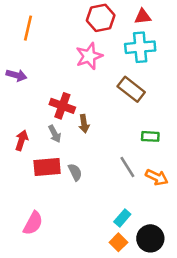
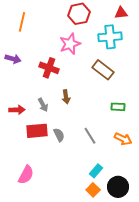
red triangle: (143, 17) -> (121, 13), moved
red cross: (62, 106) -> (49, 68), moved
red arrow: (22, 140) -> (17, 110), turned 70
gray line: (127, 167) -> (90, 136), moved

